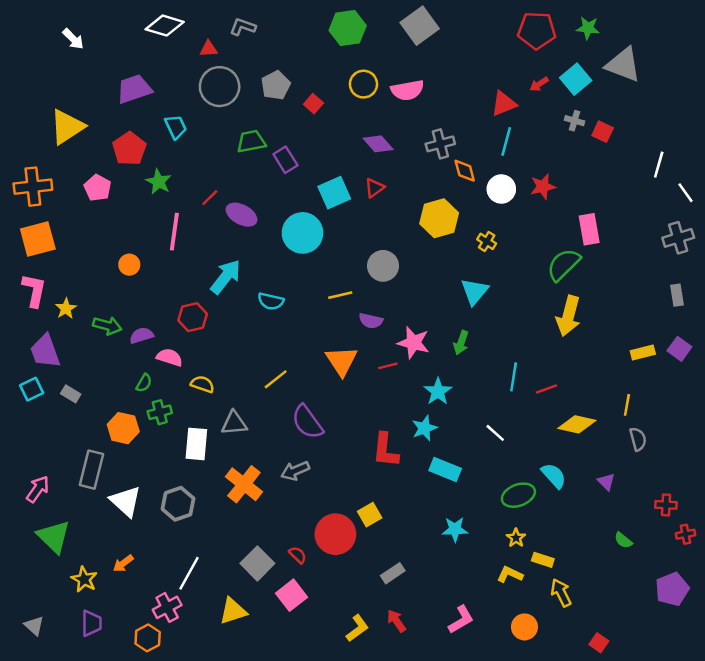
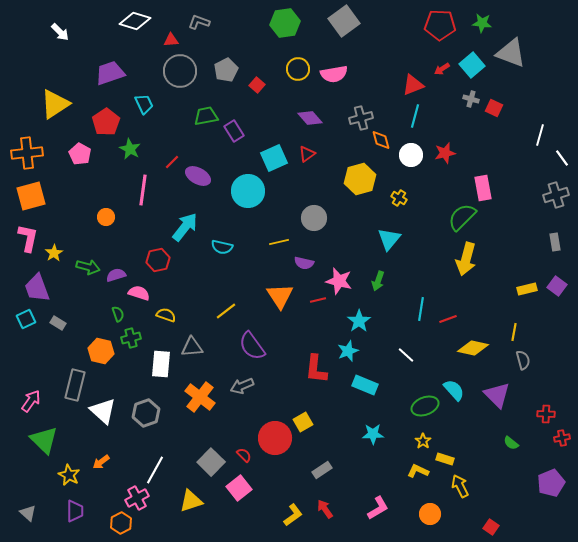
green semicircle: (144, 383) -> (118, 314), turned -49
purple triangle: (606, 482) -> (497, 395), size x1.8

